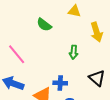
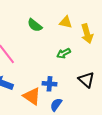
yellow triangle: (74, 11) -> (66, 22), moved
green arrow: (74, 52) -> (64, 53), turned 56

